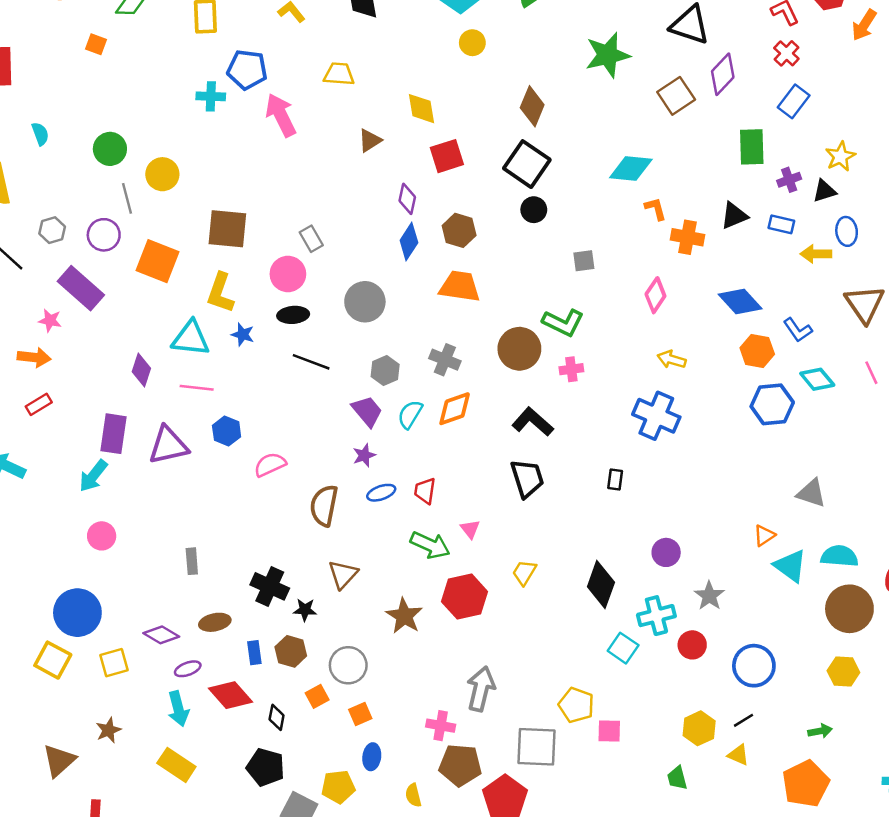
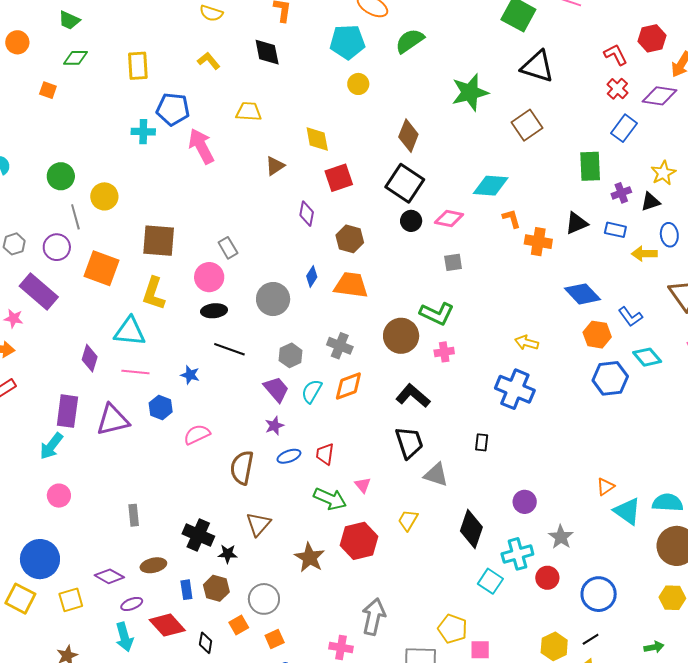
purple diamond: (723, 74) -> (660, 96), moved, turned 56
blue diamond: (409, 241) -> (312, 276), moved, size x0.7
pink diamond: (655, 295) -> (449, 219), moved, turned 68
blue star: (243, 334) -> (190, 375), moved
gray triangle: (811, 493) -> (436, 475), moved

